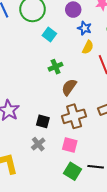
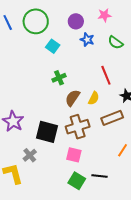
yellow semicircle: (88, 47) -> (94, 98), moved
black square: (43, 121) -> (47, 132), size x1.6
gray cross: (38, 144) -> (30, 155), moved

